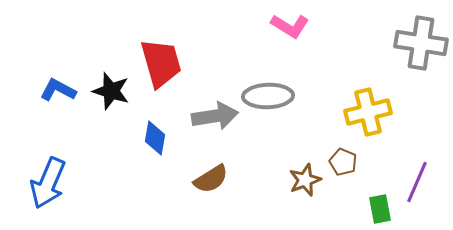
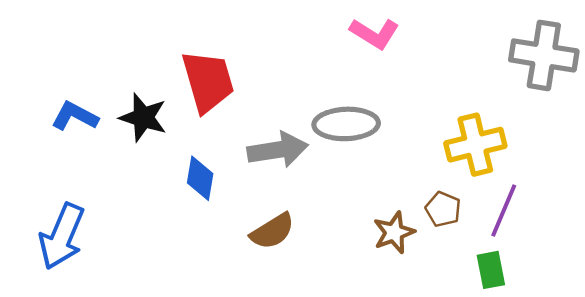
purple line: (417, 182) -> (504, 211), moved

